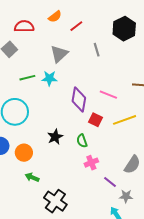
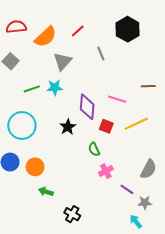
orange semicircle: (55, 17) -> (46, 37), moved, size x1.6
red semicircle: (24, 26) -> (16, 27), moved
black star: (55, 137) -> (68, 127), moved
black cross: (55, 201) -> (72, 214), size x0.7

